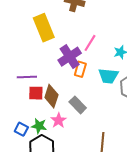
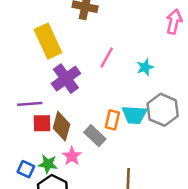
purple cross: (70, 57) -> (66, 79), moved
orange rectangle: (80, 69) -> (112, 120), moved
cyan trapezoid: (108, 76) -> (134, 115), moved

